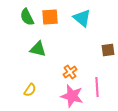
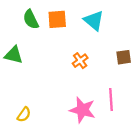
green triangle: (38, 49) -> (14, 55), moved
orange cross: (70, 72) -> (80, 61), moved
yellow semicircle: (30, 90) -> (24, 114), moved

